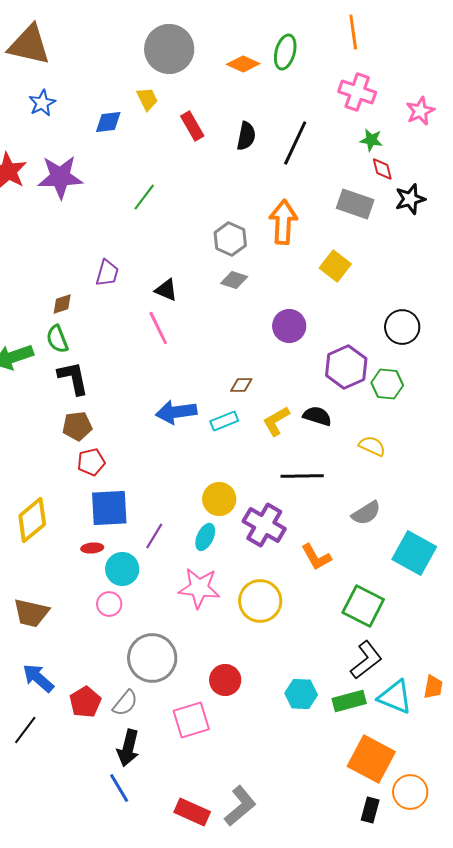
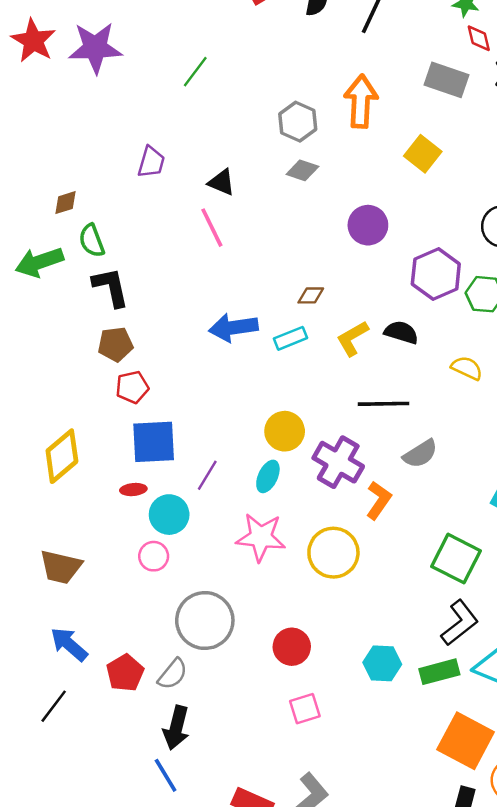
brown diamond: (62, 304) -> (65, 203), moved
gray semicircle: (366, 513) -> (420, 454), moved
orange L-shape: (316, 557) -> (379, 500), moved, turned -116
pink square: (191, 720) -> (305, 709), moved, size x0.7

